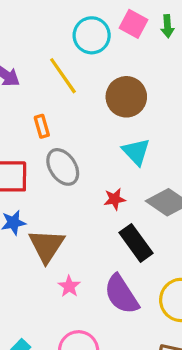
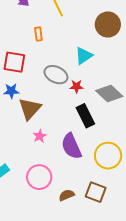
brown circle: (126, 97) -> (108, 24), moved
cyan triangle: (136, 152) -> (84, 56), moved, turned 30
gray ellipse: (63, 167) -> (56, 75), moved, turned -40

